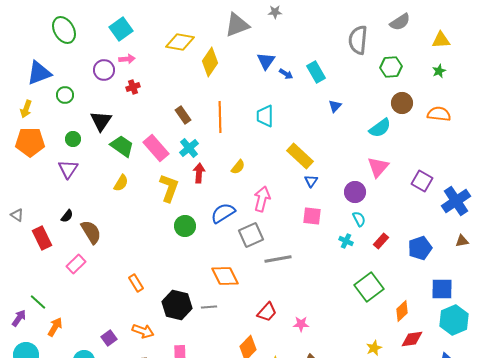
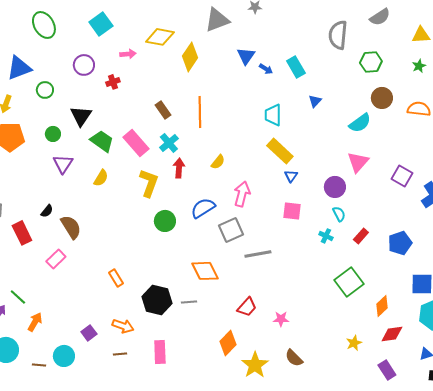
pink arrow: (127, 59) -> (128, 54), moved
cyan trapezoid: (265, 116) -> (273, 115), moved
purple triangle: (68, 169) -> (63, 164), moved

